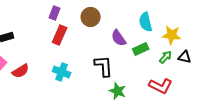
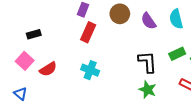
purple semicircle: (119, 38) -> (149, 21), moved
green rectangle: (141, 49) -> (177, 54), moved
black L-shape: (104, 66) -> (148, 62), moved

